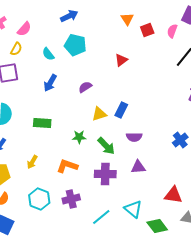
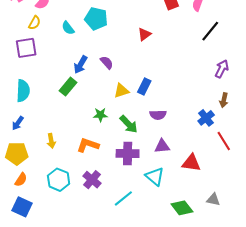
blue arrow: (50, 83) -> (81, 65), moved
purple semicircle: (85, 87) -> (107, 63), turned 80
green rectangle: (42, 123) -> (68, 87), moved, turned -54
yellow arrow: (32, 162) -> (51, 141), turned -40
red triangle: (173, 195) -> (191, 163), moved
purple cross: (71, 199) -> (92, 180), turned -36
cyan triangle: (133, 209) -> (155, 177), moved

